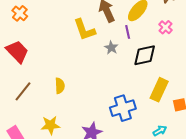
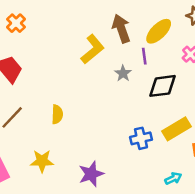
yellow L-shape: (84, 30) -> (92, 49), turned -115
yellow rectangle: (159, 90) -> (177, 129), turned 30
blue cross: (123, 108) -> (141, 138), moved, size x0.7

